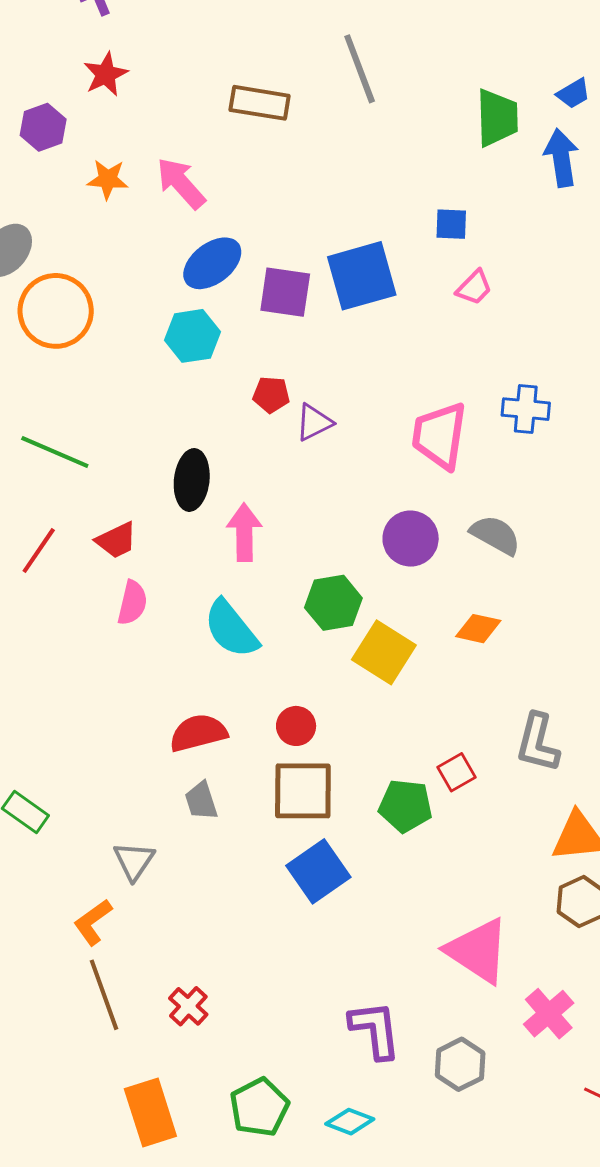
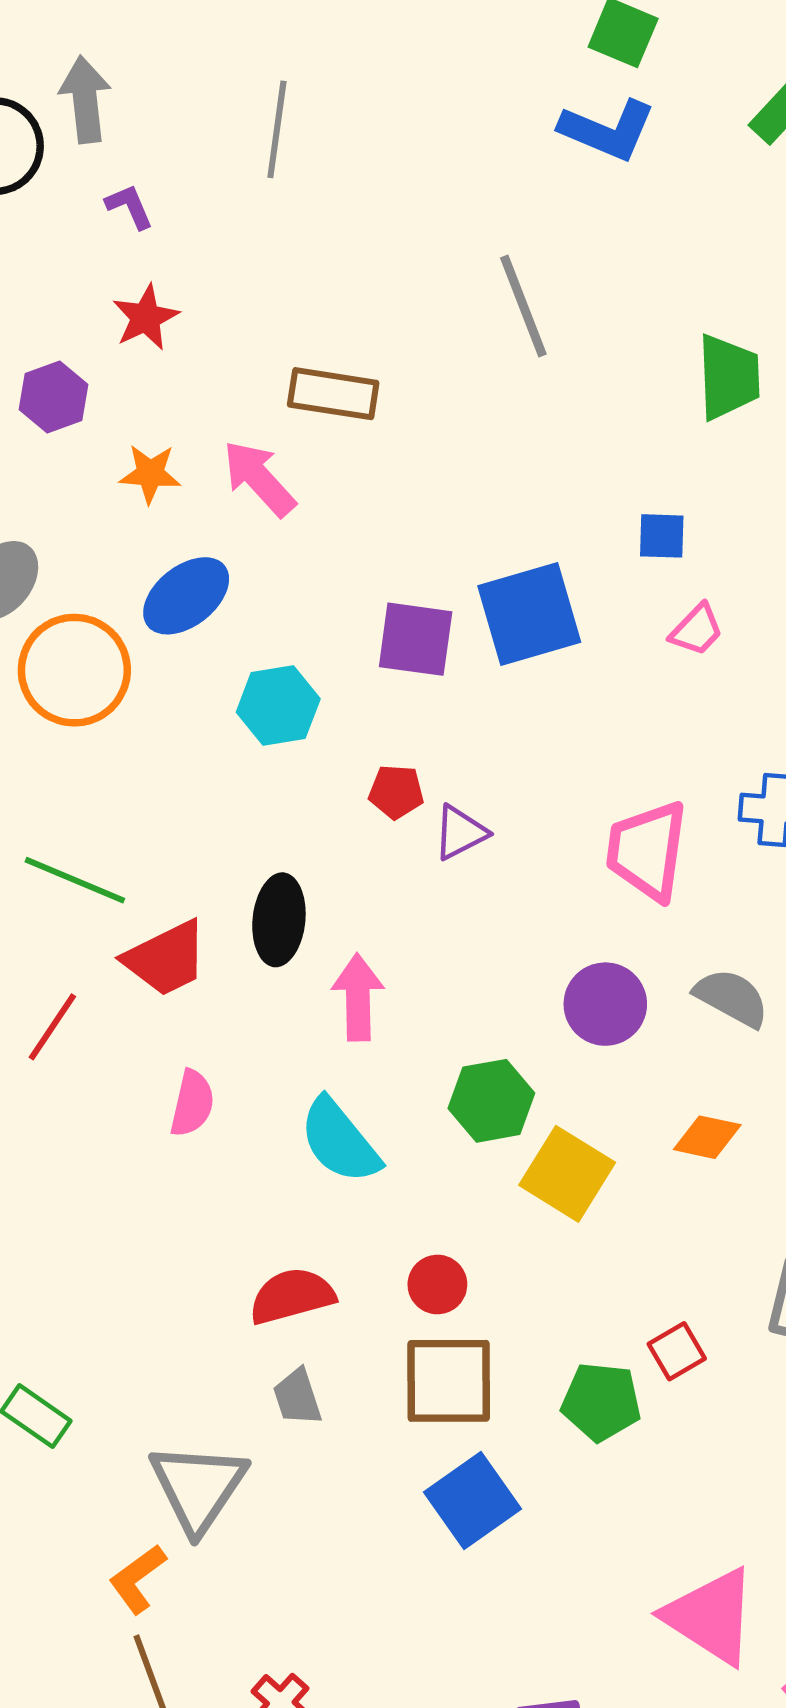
brown rectangle: (260, 103) -> (333, 394), moved
blue ellipse: (212, 263) -> (186, 596), moved
red trapezoid: (116, 540) -> (166, 958), moved, size x1.4
gray triangle: (134, 861) -> (198, 1487), size x1.6

